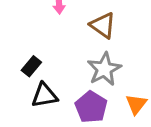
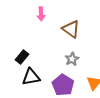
gray star: (104, 69) -> (72, 59), size x0.6

